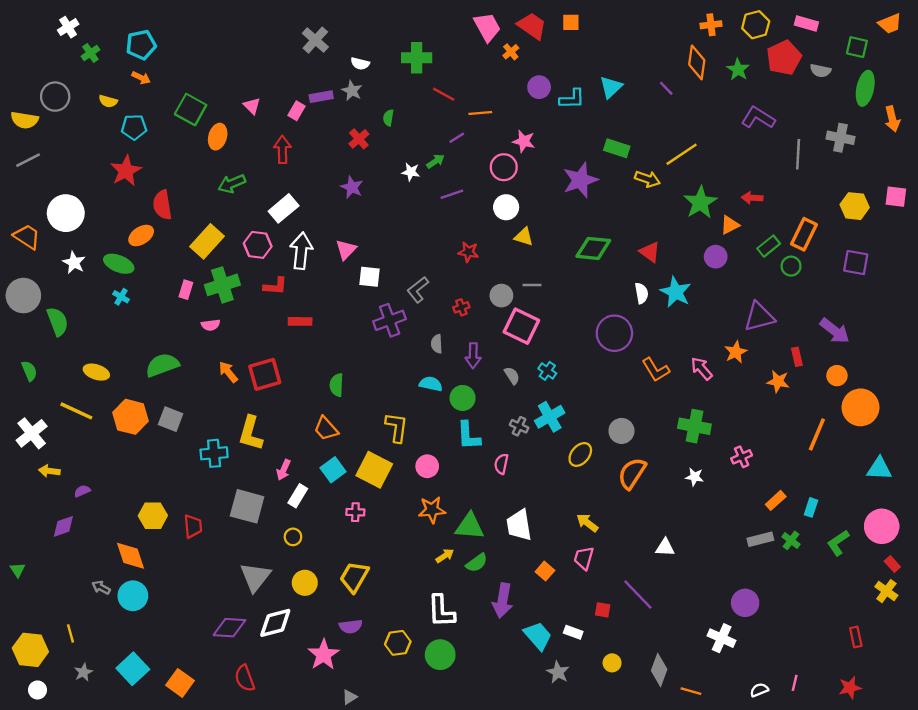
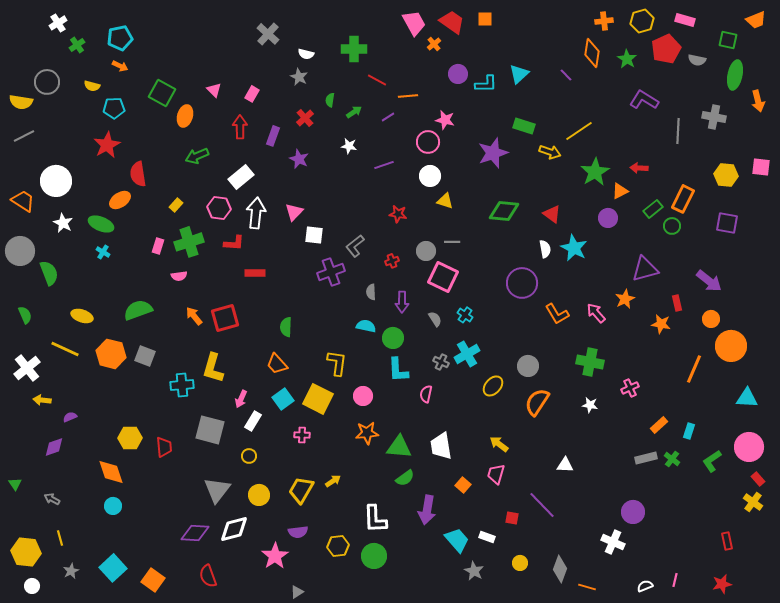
purple rectangle: (321, 97) -> (273, 136), moved, turned -60
green arrow: (435, 161) -> (354, 112), moved
yellow rectangle: (207, 241) -> (176, 205), size x0.5
yellow arrow: (445, 556) -> (333, 481), moved
gray arrow: (101, 588) -> (52, 499), moved
cyan circle: (133, 596) -> (113, 506), size x0.7

